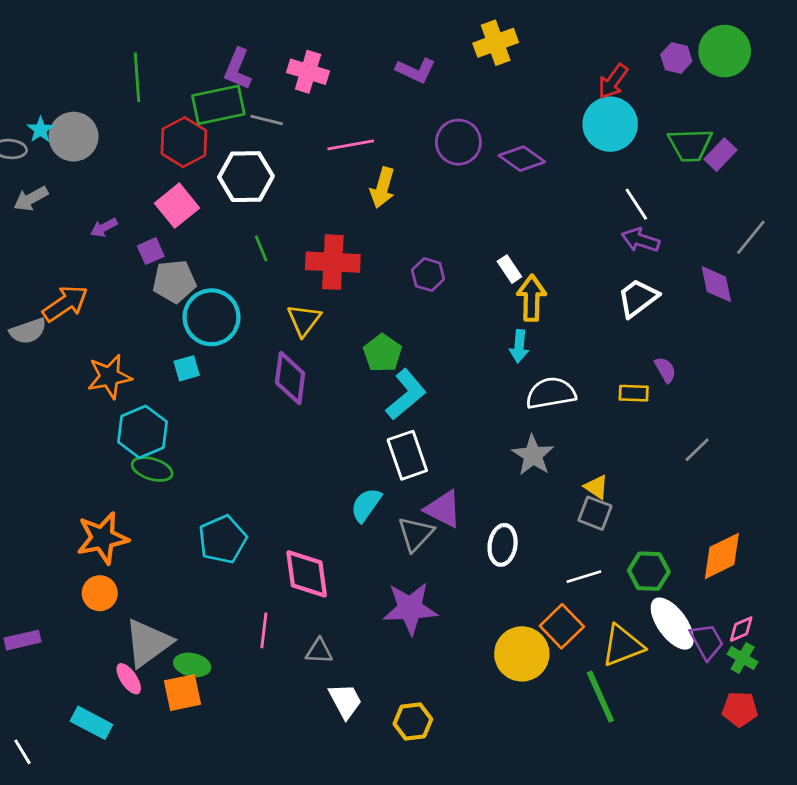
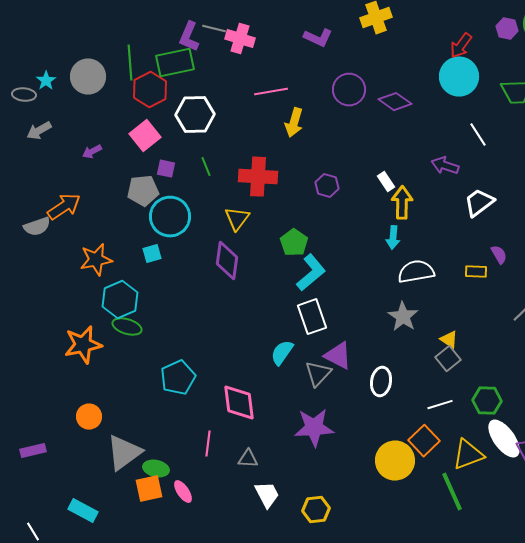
green line: (137, 77) -> (130, 63), moved
gray line: (267, 120) -> (214, 29), moved
gray circle: (74, 137) -> (88, 77), moved
purple arrow: (640, 240) -> (445, 166), moved
purple square: (151, 251) -> (166, 169), moved, turned 36
gray square: (595, 513) -> (448, 359), turned 30
orange star: (102, 538) -> (83, 345), moved
pink ellipse: (129, 679) -> (183, 492), moved

